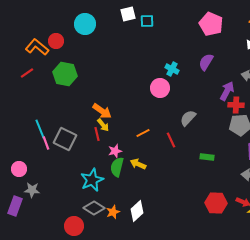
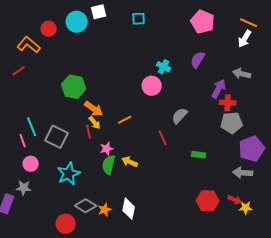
white square: (128, 14) -> (99, 12), moved
red circle: (56, 41) -> (49, 29), moved
green hexagon: (65, 74) -> (74, 87), moved
orange line: (143, 133) -> (125, 120), moved
pink line: (46, 143) -> (23, 141), moved
pink circle: (19, 169) -> (31, 164), moved
cyan star: (92, 180) -> (69, 174), moved
white diamond: (137, 211) -> (129, 209), turned -35

